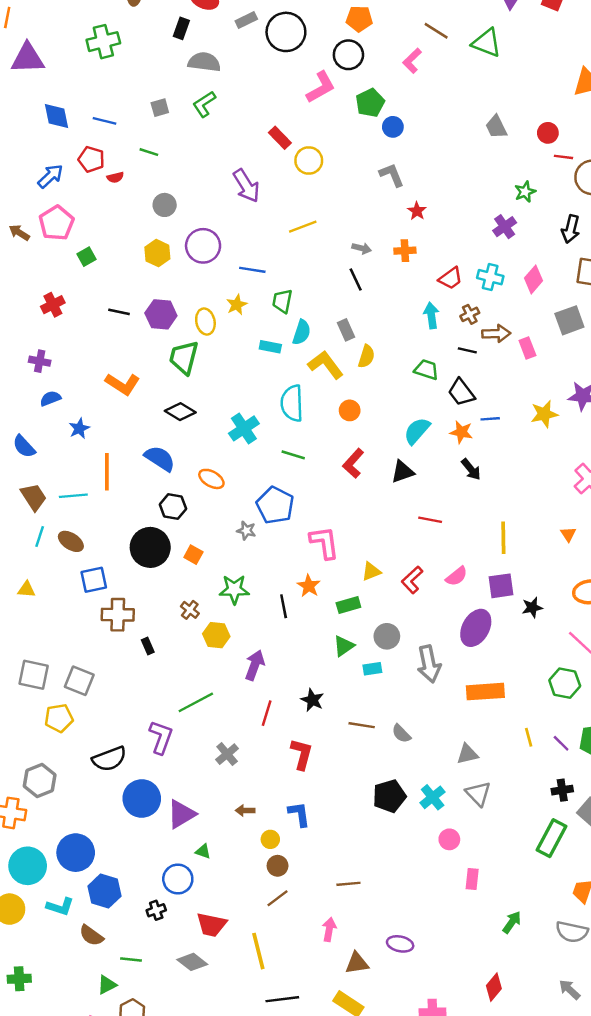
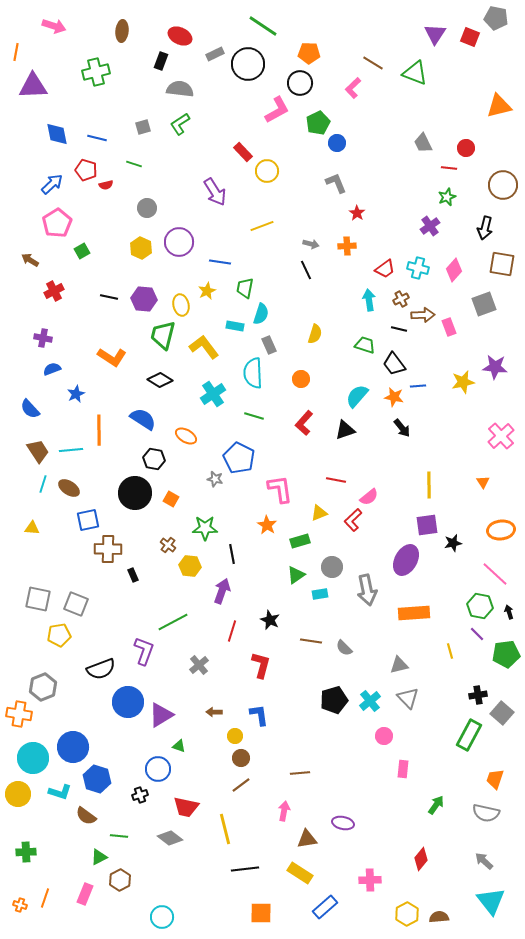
red line: (563, 157) -> (449, 168), moved
brown arrow: (19, 233) -> (30, 260), moved
gray rectangle: (346, 330) -> (269, 345), moved
yellow L-shape: (326, 365) -> (204, 347), moved
red line: (430, 520) -> (336, 480), moved
pink semicircle: (457, 576) -> (369, 497), moved
black line: (284, 606) -> (232, 554), moved
purple line: (561, 743) -> (477, 634), moved

